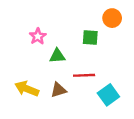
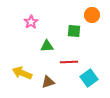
pink star: (38, 36) -> (31, 22), moved
brown triangle: (58, 90) -> (48, 82), moved

